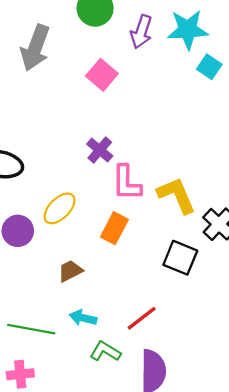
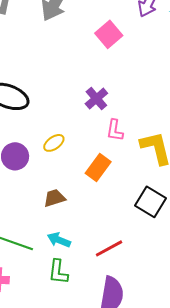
pink L-shape: (126, 183) -> (115, 130), size x0.7
yellow ellipse: (60, 208) -> (54, 143), size x0.7
green L-shape: (105, 351) -> (58, 272), moved, turned -124

